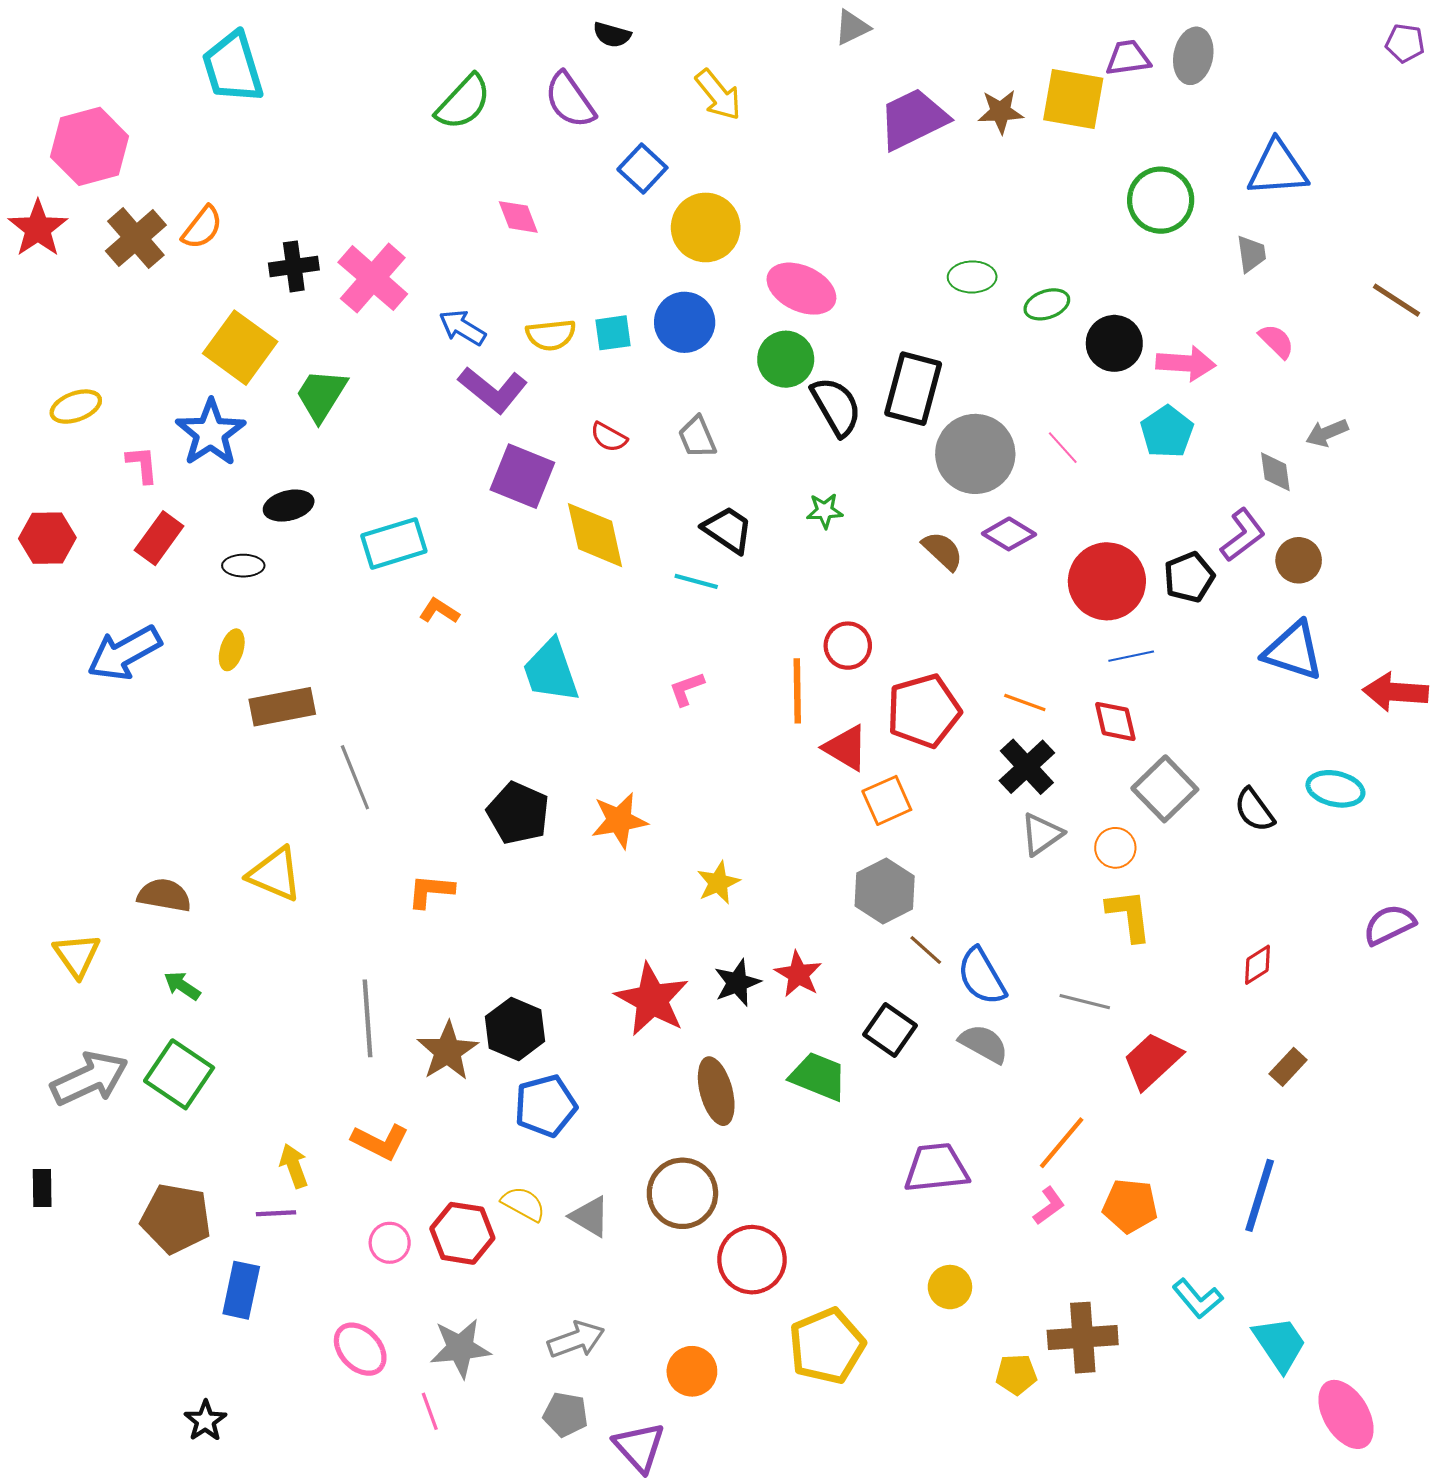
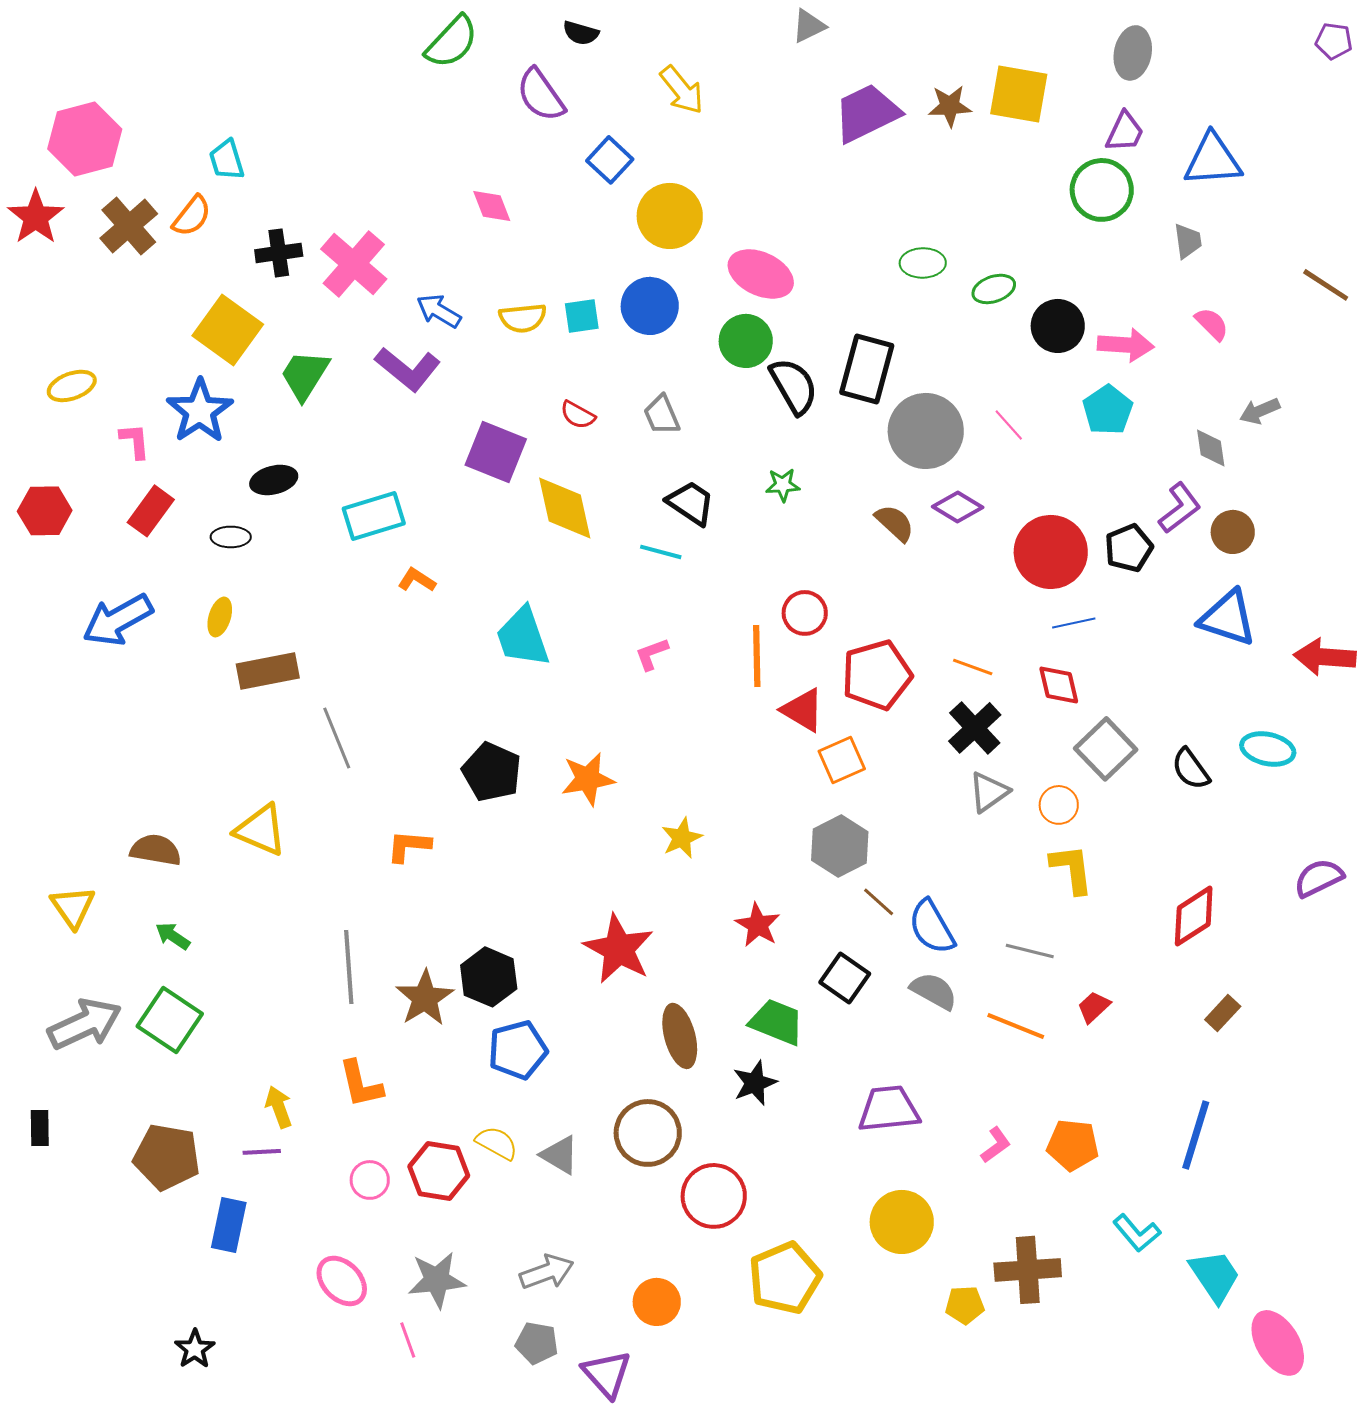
purple trapezoid: (1128, 58) -> (1125, 132), moved, turned 123
cyan trapezoid: (233, 67) -> (227, 160), moved, size x0.6
green semicircle: (463, 102) -> (452, 42), moved
purple L-shape: (493, 390) -> (408, 369), moved
red diamond: (1258, 965) -> (1194, 916), size x1.6
black star: (737, 983) -> (755, 1083), moved
red trapezoid: (1152, 1061) -> (1094, 1007), size x0.6
orange L-shape: (380, 1142) -> (361, 1084), turned 50
orange line: (1062, 1143) -> (1016, 1026), moved, turned 72
yellow circle: (950, 1287) -> (902, 1222), size x1.5

